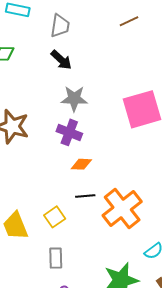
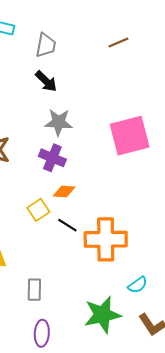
black line: (85, 196) -> (67, 225), turned 36
orange cross: (122, 209) -> (106, 239), turned 36
yellow square: (55, 217) -> (38, 210), moved

